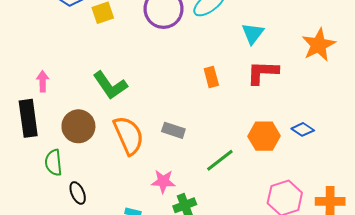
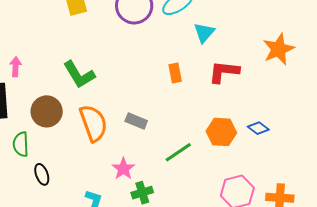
cyan triangle: (253, 34) -> (204, 33), moved
pink star: (163, 181) -> (123, 169), turned 30

